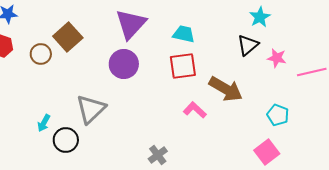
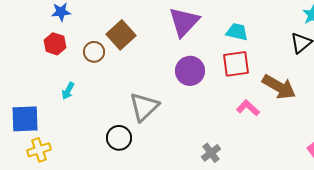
purple circle: (124, 64) -> (190, 71), moved
cyan arrow: (44, 123) -> (68, 91), moved

